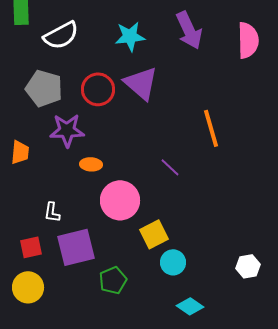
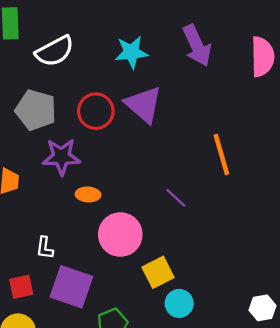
purple square: (76, 247) -> (71, 287), turned 33

